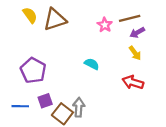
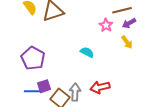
pink star: (105, 25) -> (106, 25), moved
red arrow: (133, 82) -> (100, 87), moved, turned -30
blue line: (20, 106) -> (32, 91), moved

